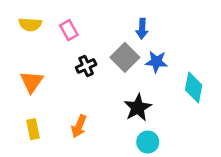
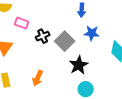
pink rectangle: (69, 30) -> (22, 23), moved, turned -40
gray square: (125, 57) -> (65, 41), moved

